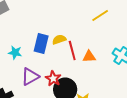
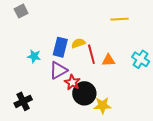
yellow line: (100, 16) -> (119, 19), turned 30
purple triangle: (30, 76) -> (58, 70), moved

